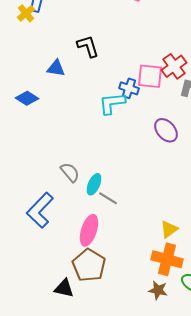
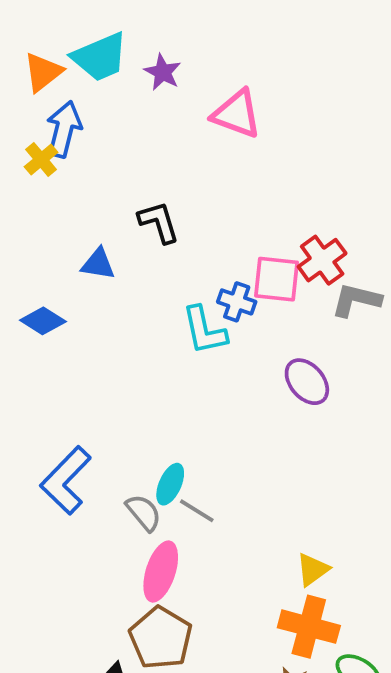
cyan L-shape: (112, 103) -> (204, 330), turned -96
gray semicircle: (70, 172) -> (144, 513), moved
blue L-shape: (40, 210) -> (66, 480), moved

